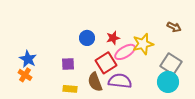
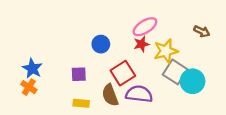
red star: (113, 38) -> (141, 44), moved
pink ellipse: (125, 52) -> (145, 27), moved
gray square: (171, 64) -> (175, 72), moved
cyan circle: (168, 82) -> (193, 81), moved

